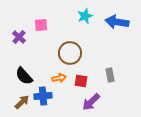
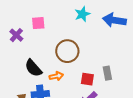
black semicircle: (24, 76) -> (33, 68), moved
red square: (81, 81) -> (87, 79), moved

